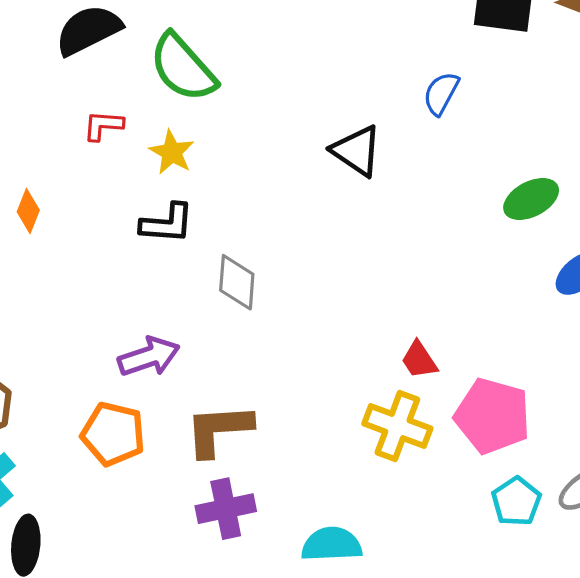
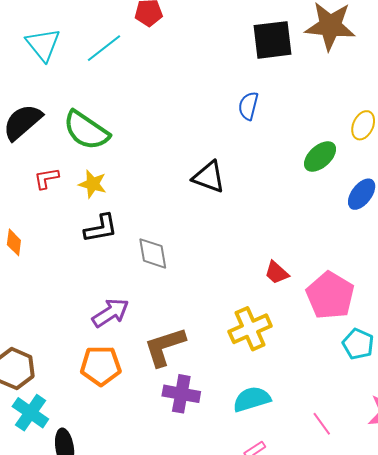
black triangle: (357, 151) -> (209, 177), moved
pink pentagon: (492, 416) -> (330, 295), turned 30
yellow cross: (397, 426) -> (250, 329), moved, turned -30
purple cross: (226, 509) -> (181, 394), turned 36

